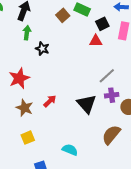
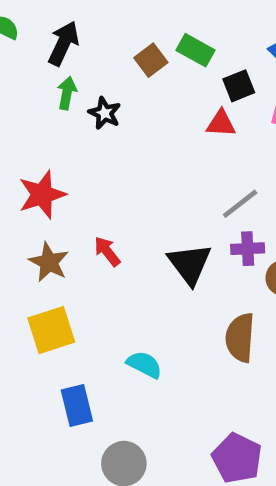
black star: (42, 49) -> (105, 113), moved
red arrow: (50, 101) -> (107, 251), turned -88
brown semicircle: (111, 135) -> (240, 338), turned -40
yellow square: (28, 138) -> (51, 330), size x1.5

